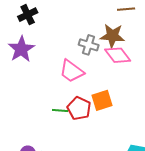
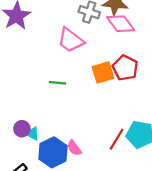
red pentagon: (79, 108) -> (125, 68), moved

